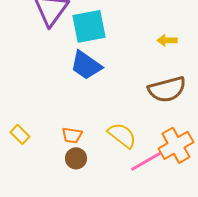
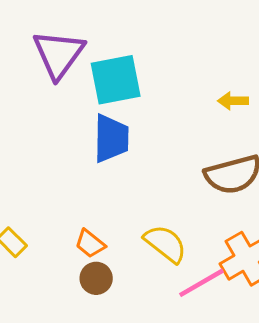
blue trapezoid: (86, 65) -> (111, 138), turned -124
orange trapezoid: (72, 135) -> (90, 244), turned 30

